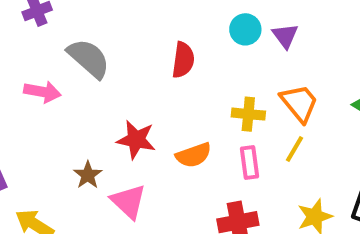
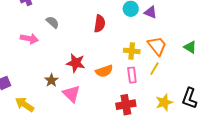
purple triangle: (285, 36) -> (151, 12), turned -32
gray semicircle: (89, 58) -> (53, 22), size x0.6

